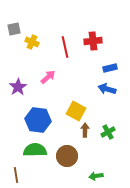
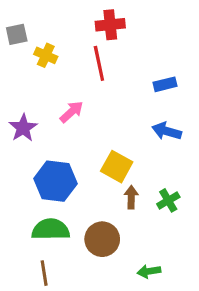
red cross: (93, 41) -> (110, 25), moved
blue rectangle: (110, 68) -> (165, 84), moved
brown line: (16, 175) -> (44, 273), moved

